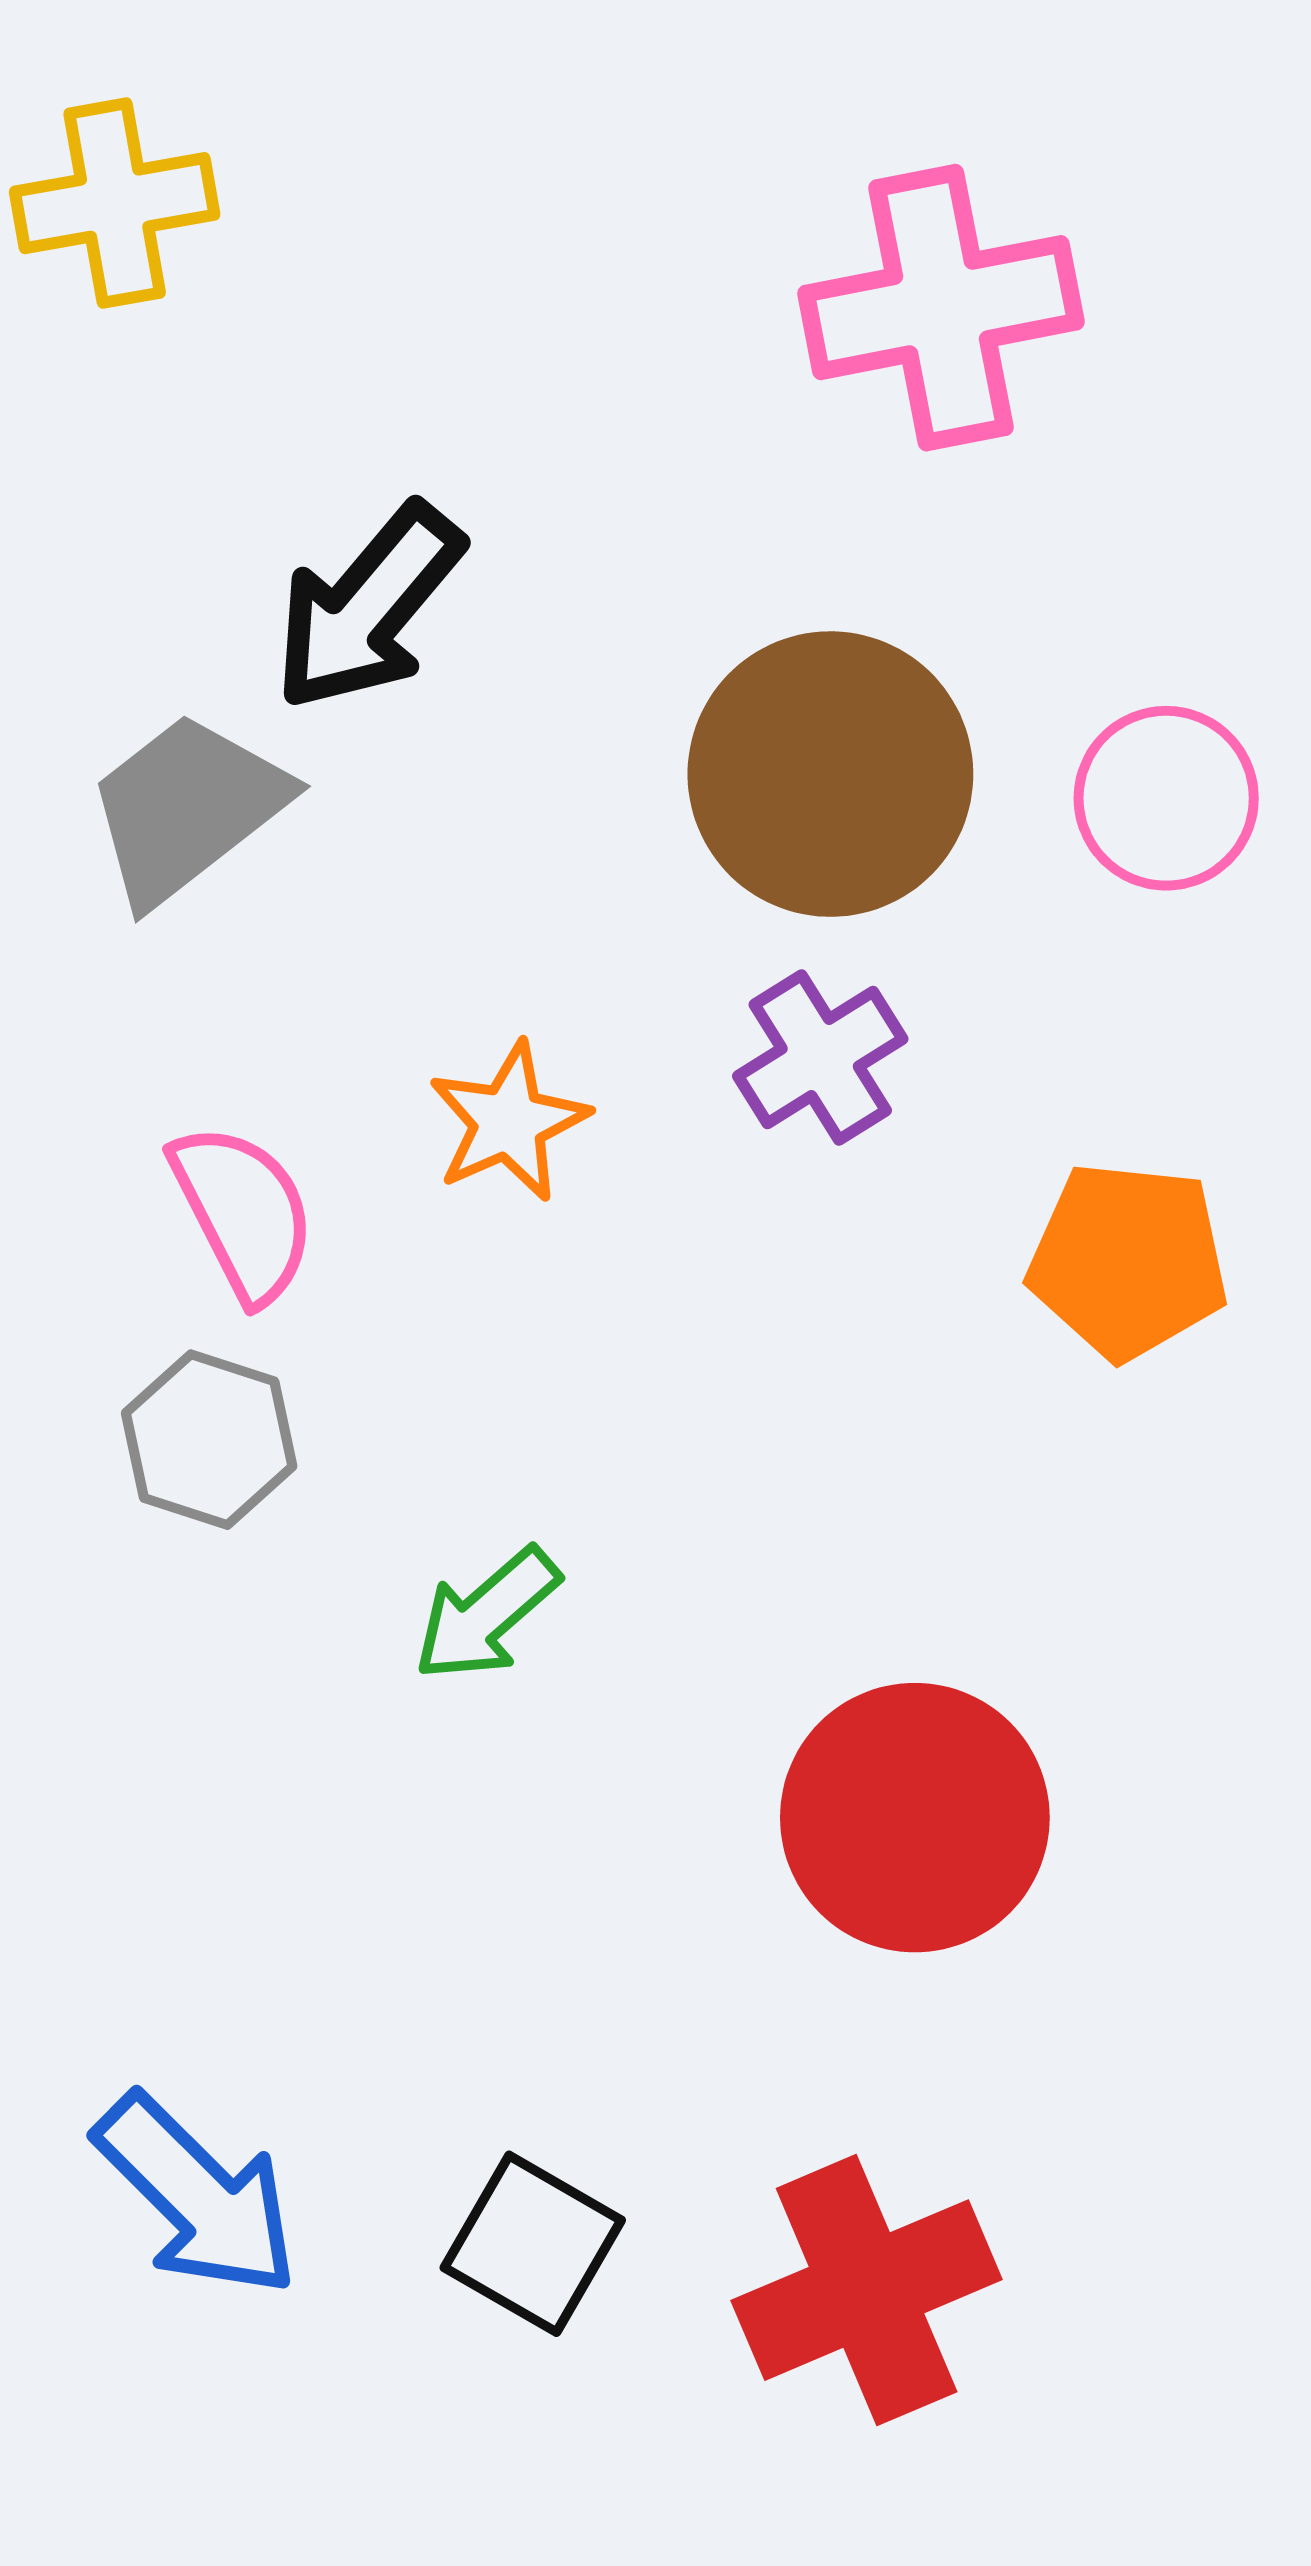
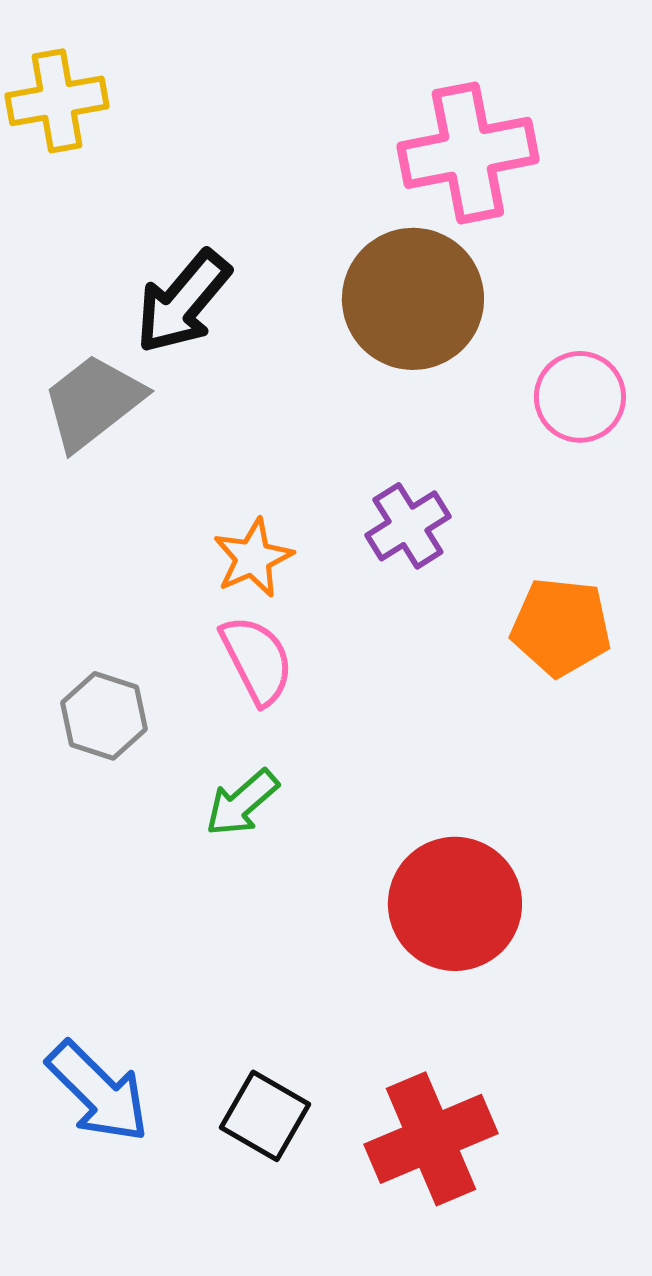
brown circle: (830, 774) -> (413, 299), moved
pink semicircle: (243, 1212) -> (257, 660), moved

